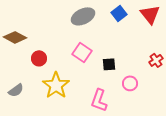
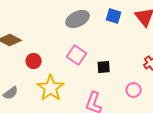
blue square: (119, 13) -> (114, 16), turned -35
pink circle: (130, 83) -> (134, 90), moved

